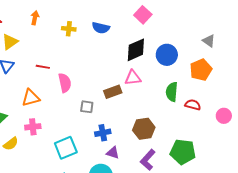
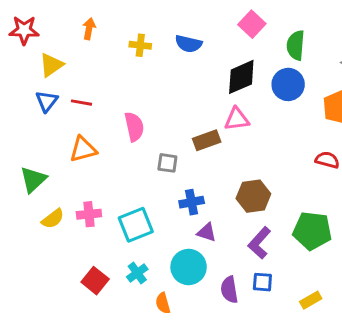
red line: (43, 67) -> (81, 103), moved
green semicircle: (172, 92) -> (296, 45), moved
pink cross: (33, 127) -> (89, 214), moved

